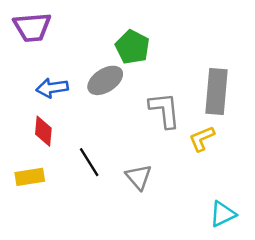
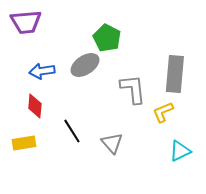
cyan triangle: (223, 214) -> (180, 151), moved

